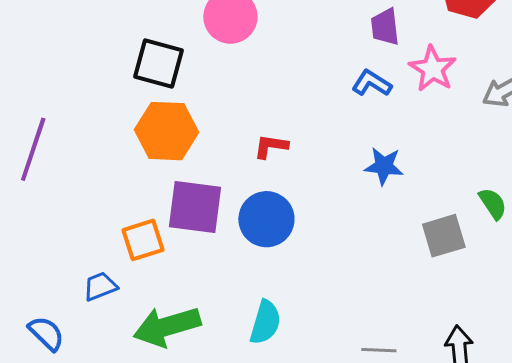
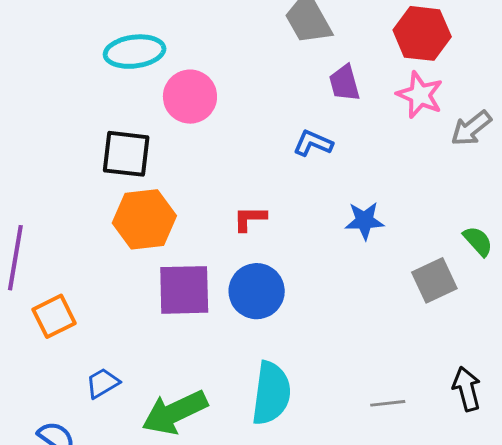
pink star: (433, 69) -> (420, 95), moved
blue L-shape: (372, 83) -> (313, 143), moved
orange square: (143, 240) -> (54, 316), moved
cyan semicircle: (265, 322) -> (271, 393), size x1.4

